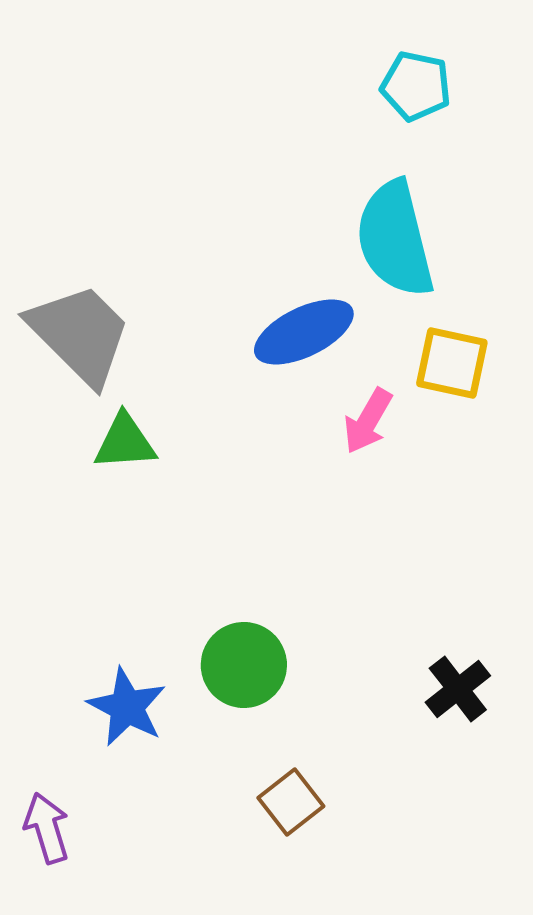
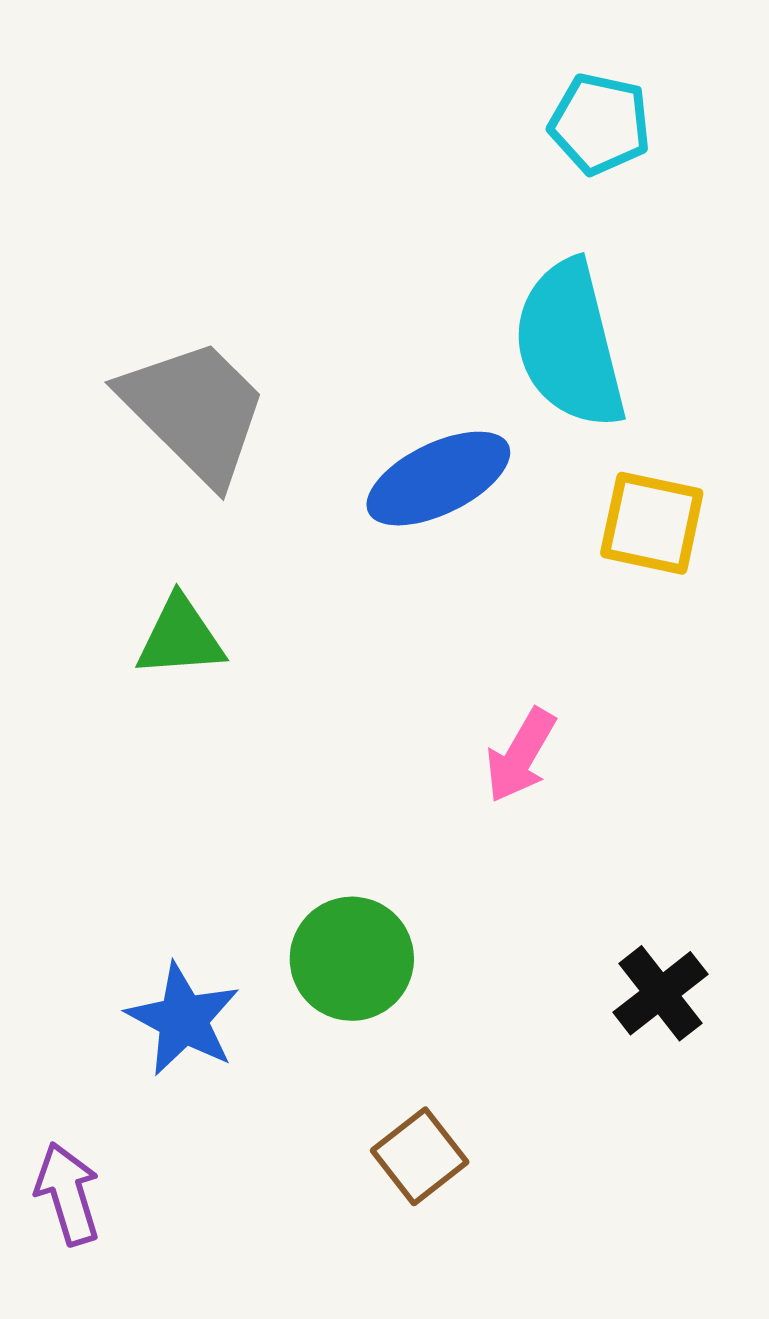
gray trapezoid: (80, 334) -> (195, 411), moved
pink arrow: (368, 421) -> (521, 755), moved

